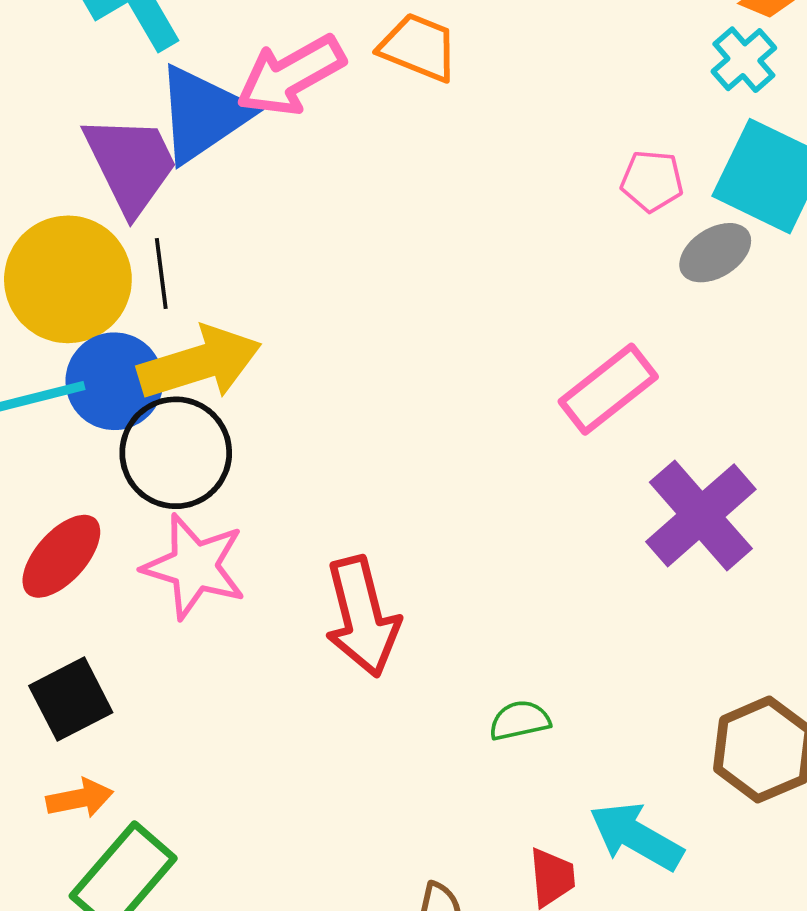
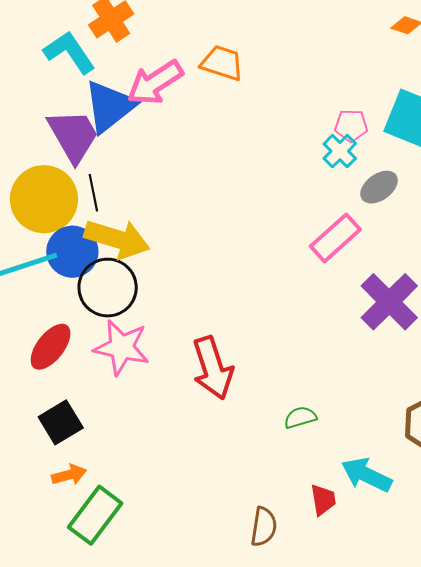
cyan cross: (744, 60) -> (340, 151), moved
gray ellipse: (715, 253) -> (379, 187), moved
yellow arrow: (200, 363) -> (117, 239), turned 38

